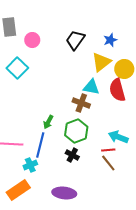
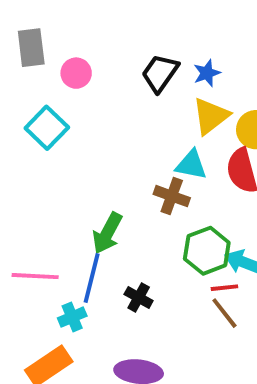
blue star: (110, 40) -> (207, 73), moved
green arrow: (48, 122) -> (107, 233), size x1.5
green hexagon: (76, 131) -> (207, 251), moved
black cross: (72, 155) -> (139, 297), moved

